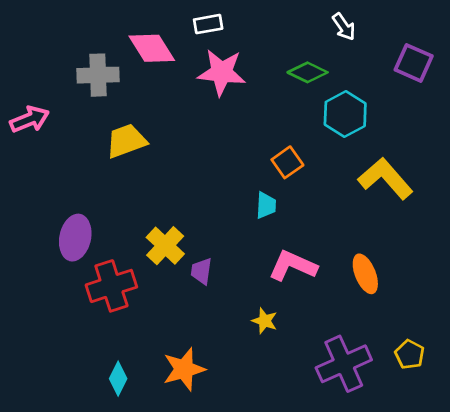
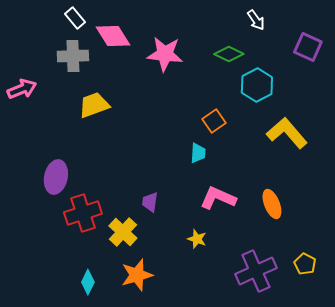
white rectangle: (208, 24) -> (75, 18), moved, turned 60
yellow cross: (165, 246) -> (123, 232), moved

